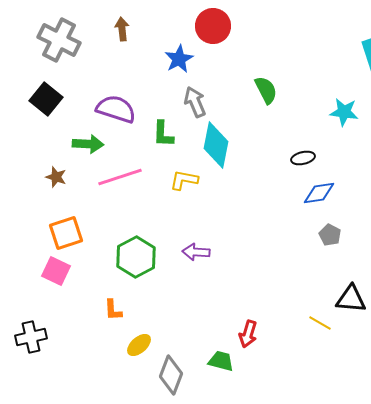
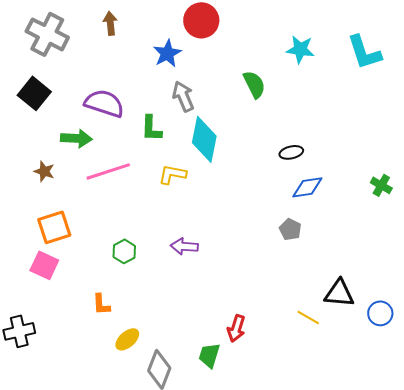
cyan star: (344, 112) -> (300, 49), moved
gray pentagon: (330, 235) -> (290, 229), moved
green hexagon: (136, 257) -> (124, 251), size x0.6
green trapezoid: (221, 361) -> (209, 355), turned -88

